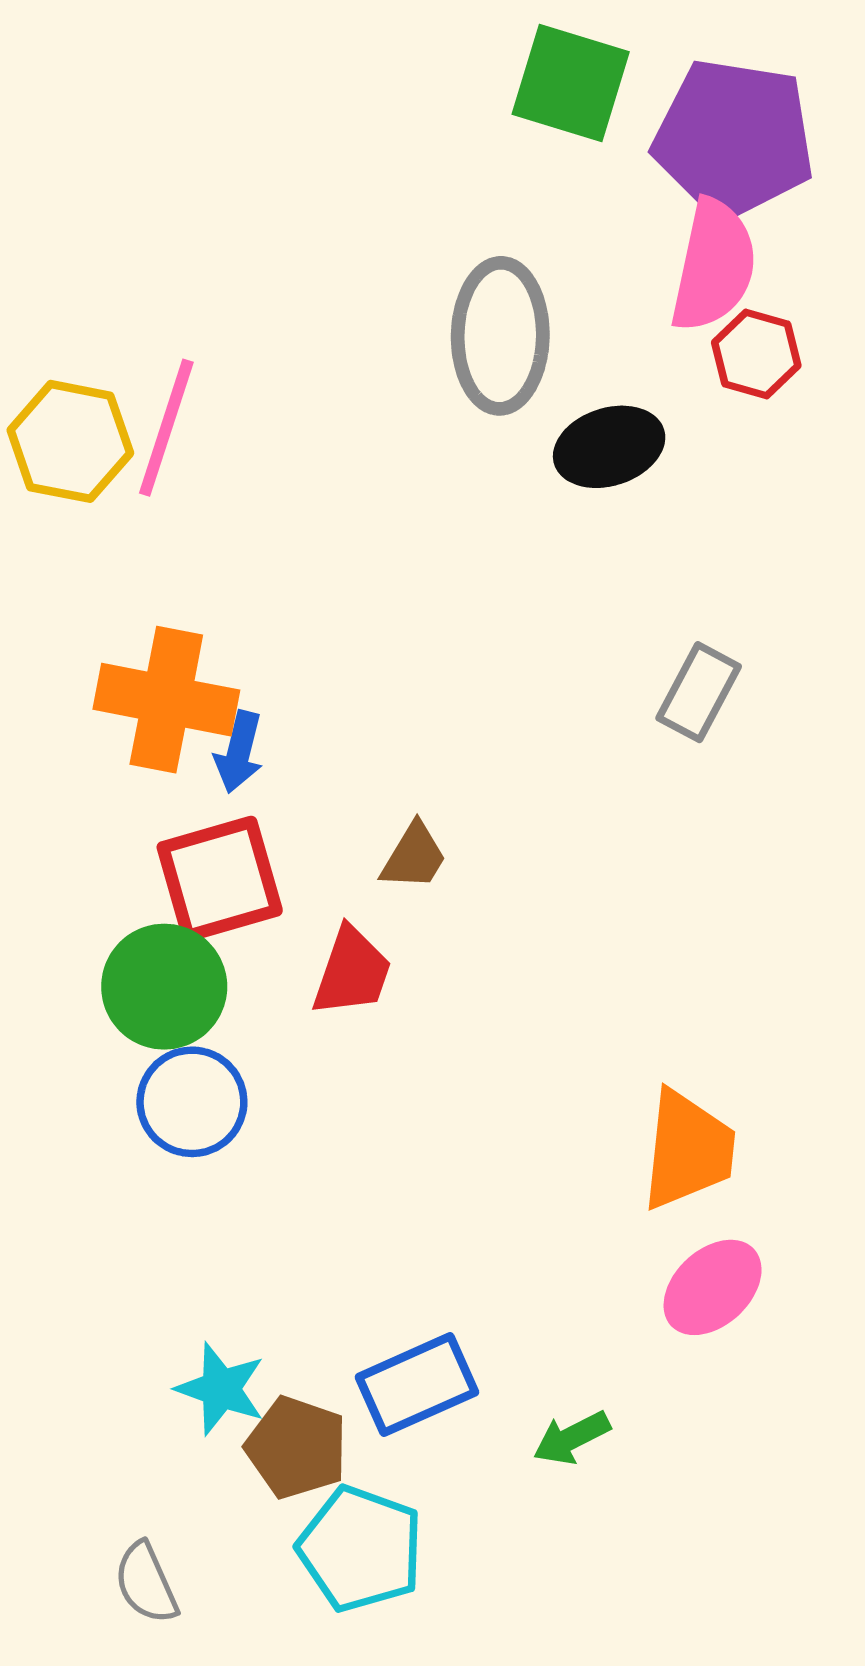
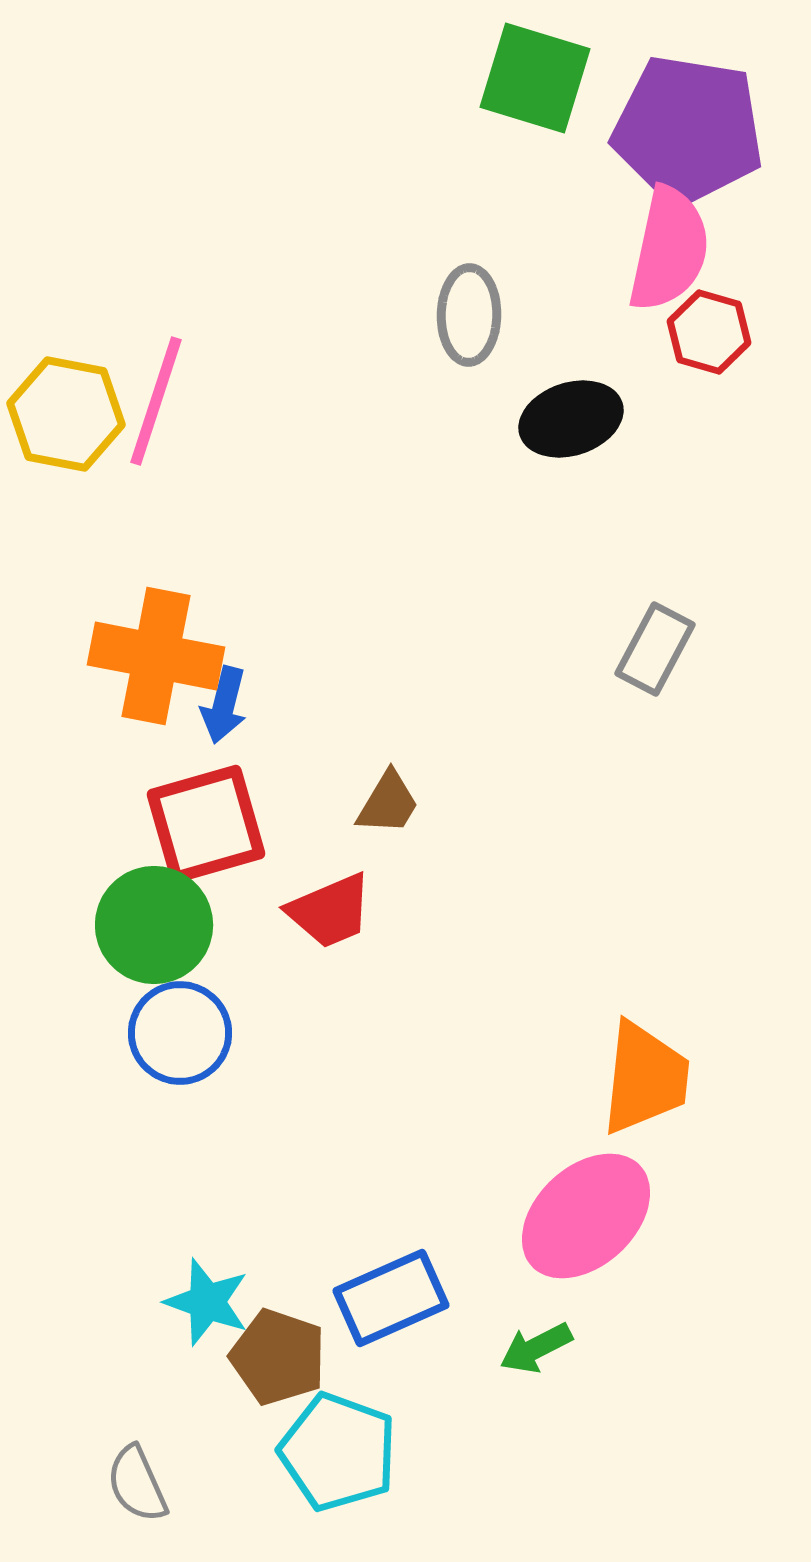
gray ellipse: (500, 336) -> (469, 315), size x0.7
red trapezoid: (352, 972) -> (330, 911), turned 48
pink ellipse: (713, 1287) -> (586, 1216), moved, size x1.4

